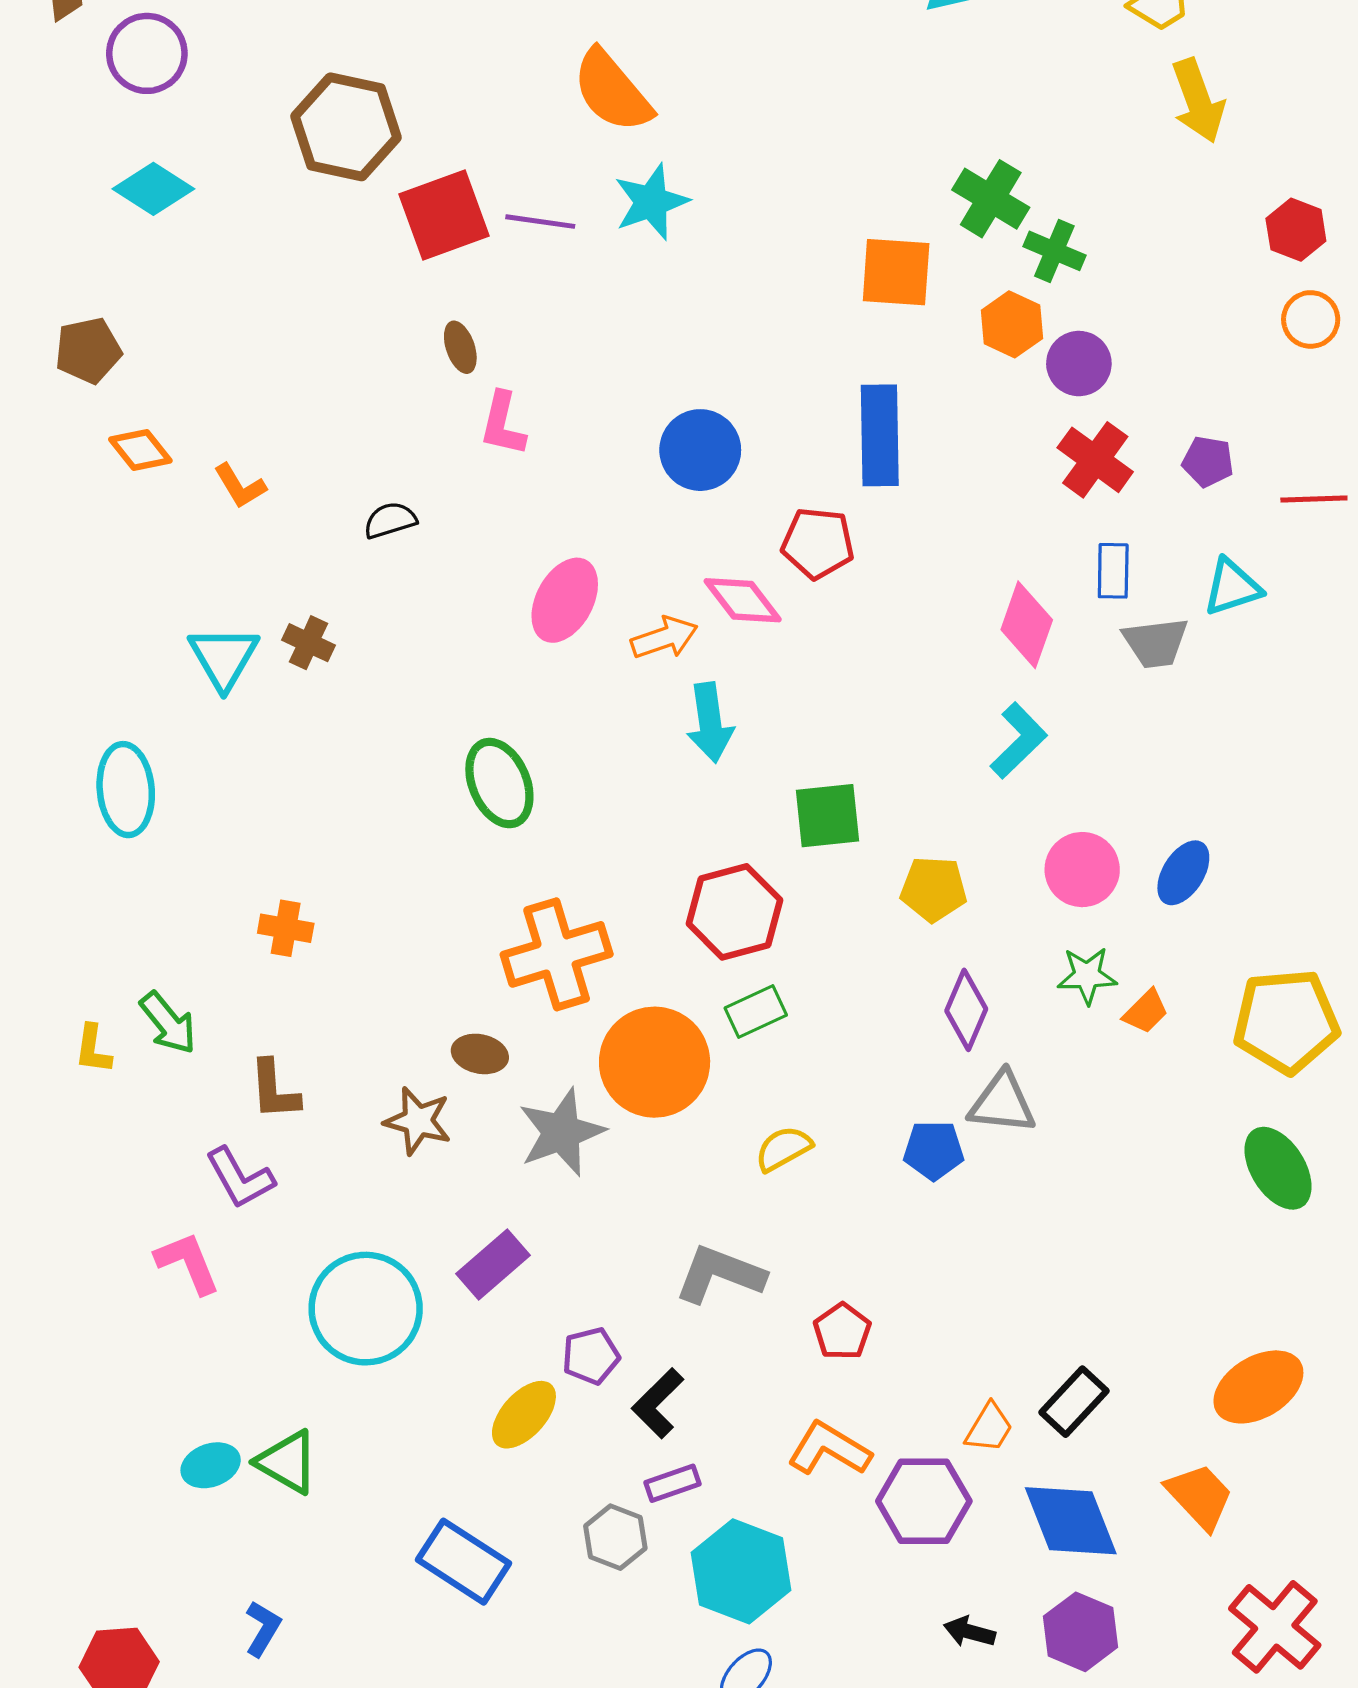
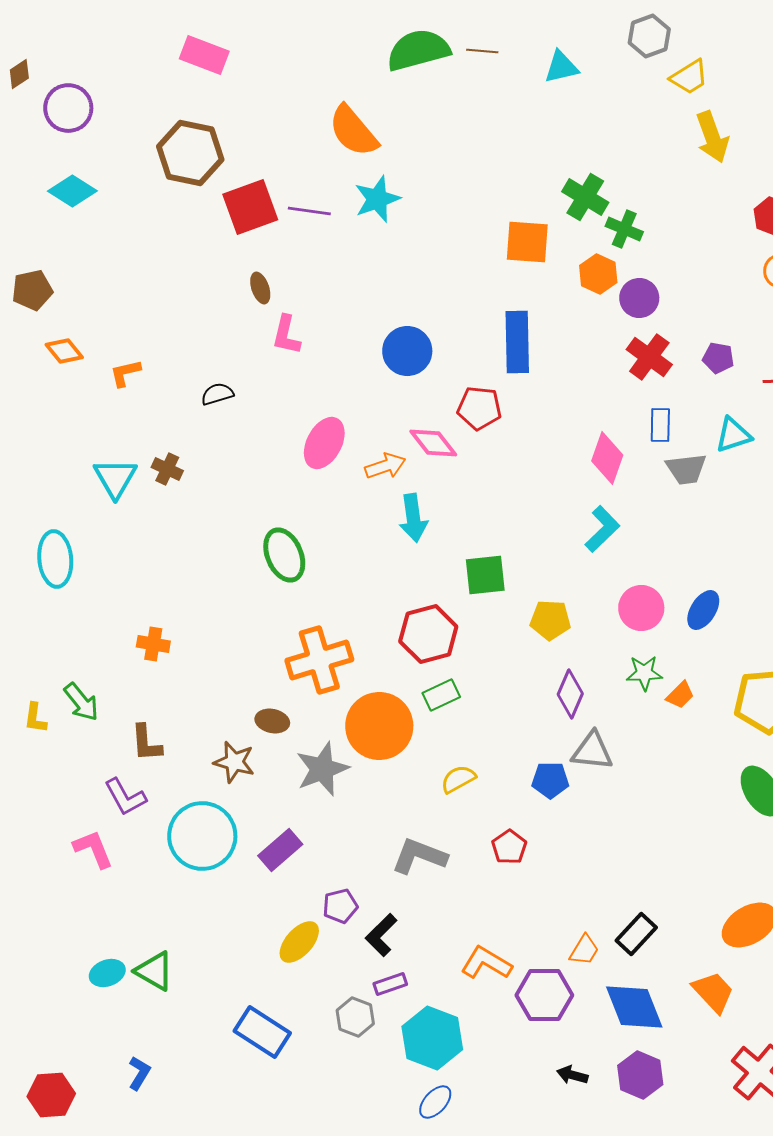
orange L-shape: (240, 486) -> (125, 373), turned 108
cyan circle: (366, 1309) -> (202, 836), moved
red pentagon: (842, 1331) -> (509, 847), moved

